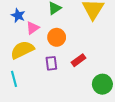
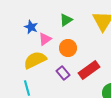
red rectangle: (78, 60) -> (89, 70), size x1.5
purple rectangle: (51, 63) -> (63, 73), turned -32

